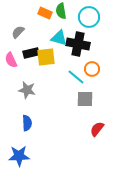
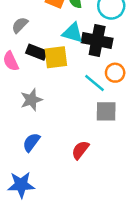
black rectangle: (31, 53) -> (37, 52), turned 35
gray star: (27, 90) -> (31, 100), turned -30
blue semicircle: (27, 123) -> (31, 142), turned -140
red semicircle: (97, 129) -> (80, 150), moved

